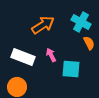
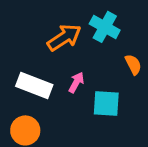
cyan cross: (81, 22) -> (105, 27), moved
pink arrow: (51, 55) -> (76, 82), turned 56

